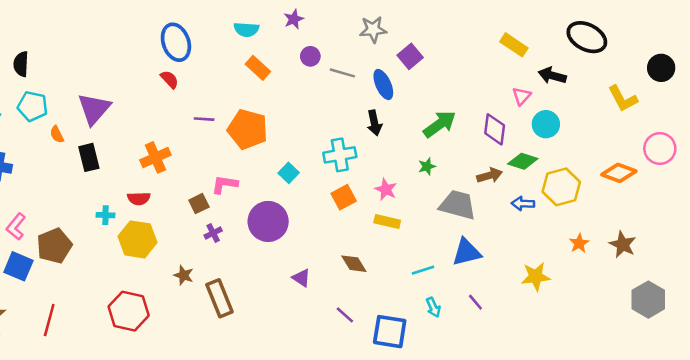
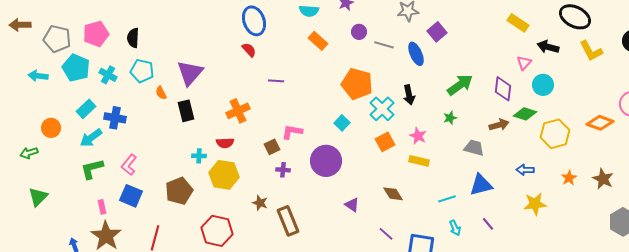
yellow L-shape: (623, 99) -> (591, 51), moved
black arrow: (374, 123) -> (409, 95), moved
orange pentagon: (248, 129) -> (357, 84), moved
cyan cross: (340, 155) -> (382, 109), turned -35
blue arrow: (523, 204) -> (525, 170), moved
gray trapezoid: (458, 205) -> (474, 148), size x0.7
purple cross: (213, 233) -> (283, 170), turned 32
brown pentagon: (54, 246) -> (179, 191), moved

